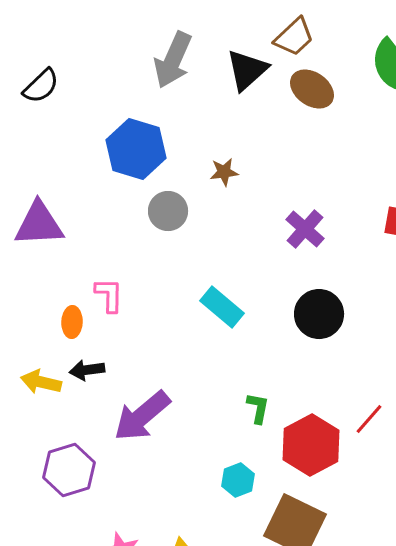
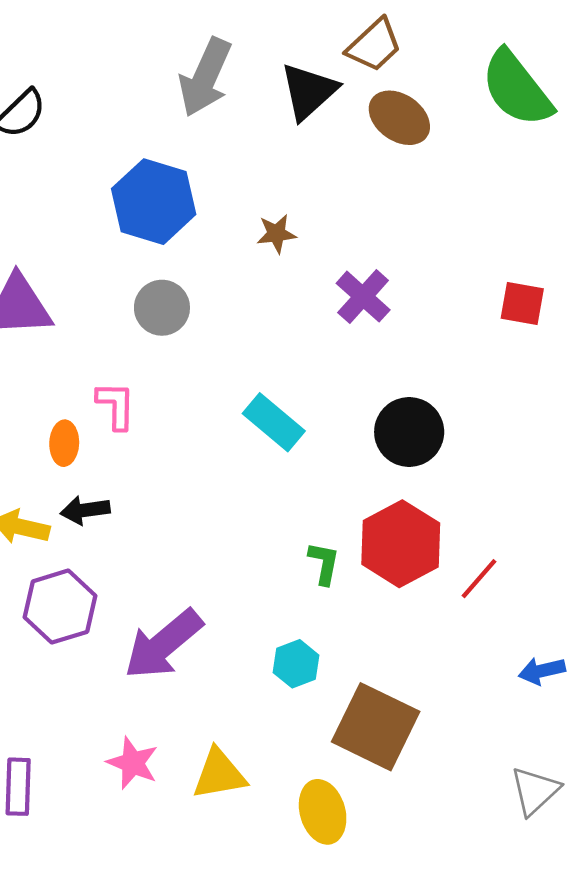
gray circle: (168, 211) -> (162, 308), moved
purple cross: (305, 229) -> (363, 297), moved
purple arrow: (142, 416) -> (163, 644), moved
red hexagon: (311, 445) -> (401, 544), moved
purple hexagon: (69, 470) -> (60, 607), moved

